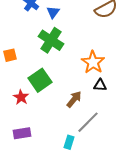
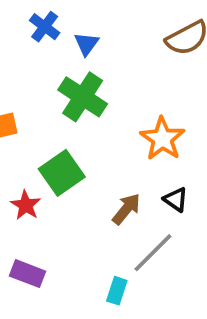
black triangle: (100, 85) -> (176, 199), moved, turned 32
purple rectangle: (22, 133) -> (28, 274), turned 30

